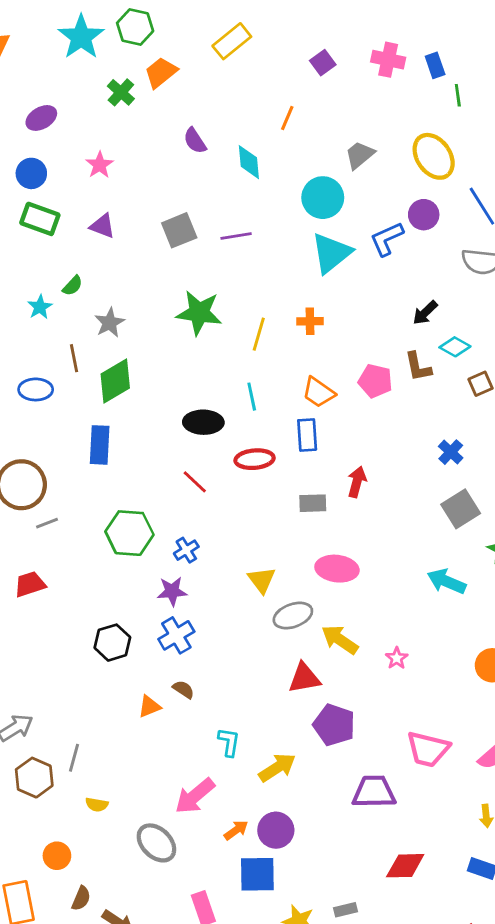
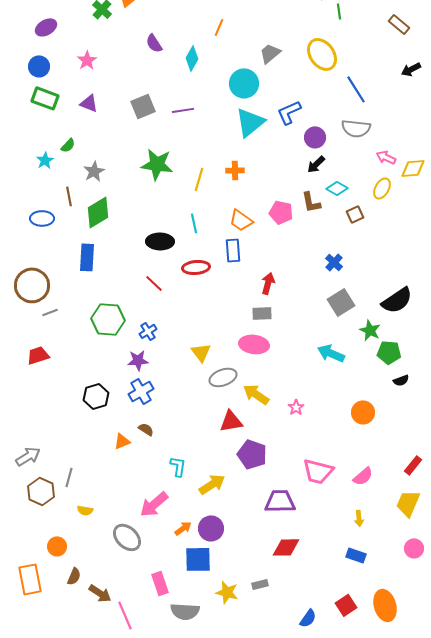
cyan diamond: (249, 162) -> (192, 58), turned 35
purple circle: (424, 215) -> (315, 137), moved
gray rectangle: (313, 503) -> (262, 313), moved
red diamond: (405, 866) -> (286, 547), moved

